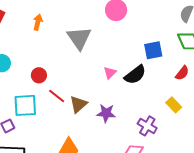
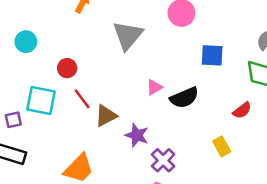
blue square: (153, 50) -> (212, 55), moved
purple cross: (147, 126) -> (163, 160), moved

